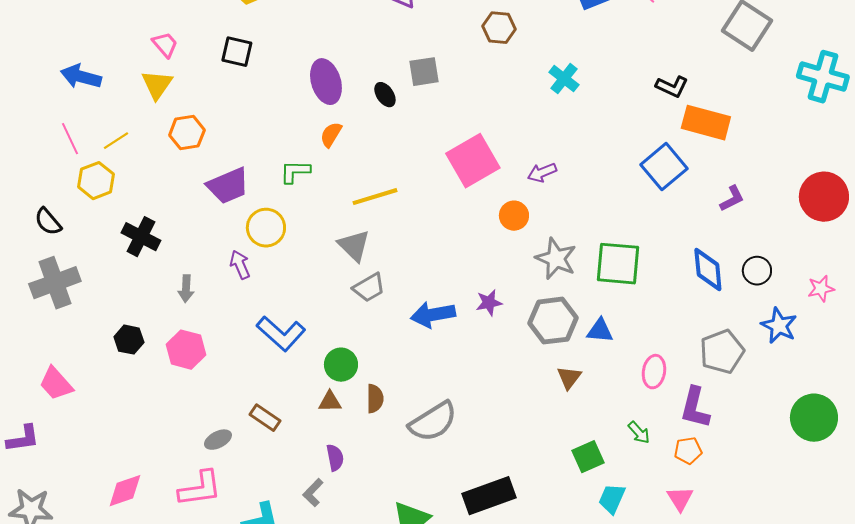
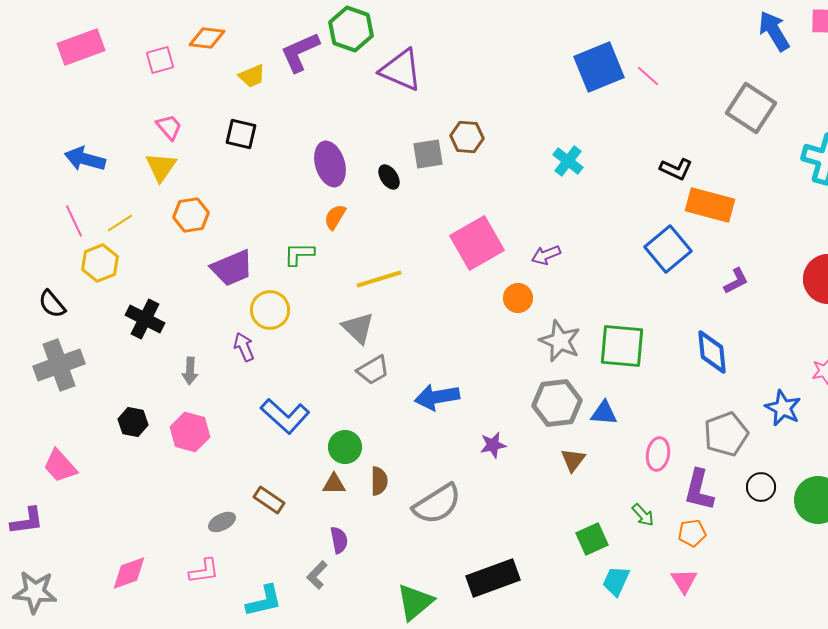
brown hexagon: (499, 28) -> (467, 137), moved
black circle: (757, 271) -> (761, 487), moved
purple star: (489, 303) -> (493, 445), moved
pink L-shape: (200, 489) -> (204, 571), size x0.7

